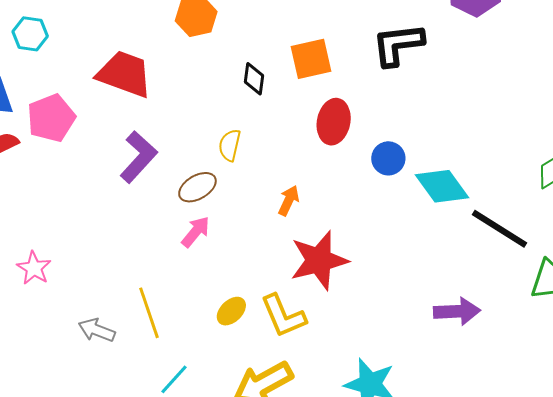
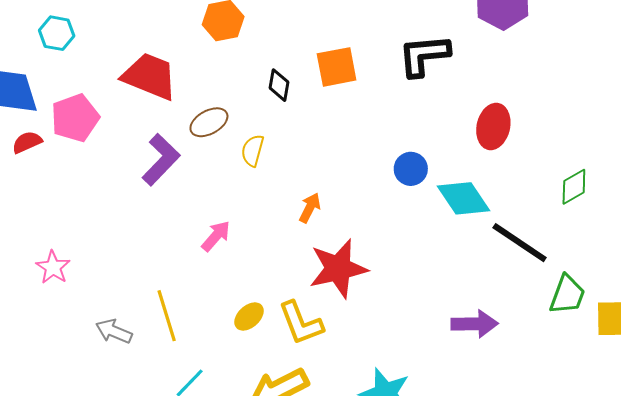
red ellipse: (334, 122) -> (493, 126), moved
brown ellipse: (197, 187) -> (209, 122), moved

